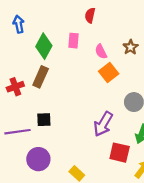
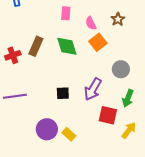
green diamond: (44, 46) -> (67, 46), moved, turned -45
black square: (44, 120) -> (63, 93), moved
purple circle: (38, 159) -> (47, 129), moved

